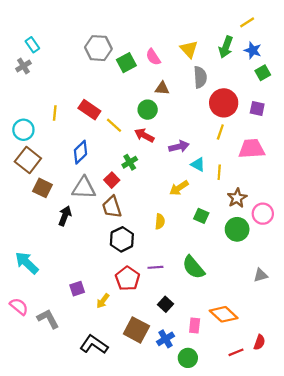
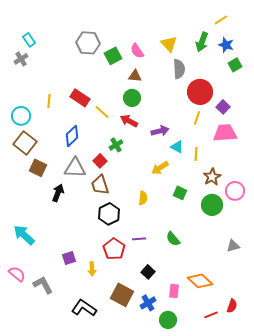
brown triangle: (162, 88) -> (135, 76), moved
purple square: (257, 108) -> (223, 107), moved, turned 32
green semicircle: (193, 267) -> (173, 239), size x0.7
yellow arrow: (103, 301) -> (92, 269), turned -40

